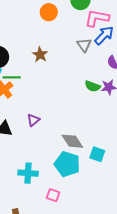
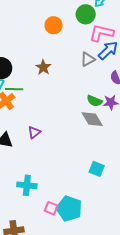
gray triangle: (84, 45) -> (88, 59), turned 35
gray diamond: (72, 141) -> (92, 119), moved
cyan pentagon: (67, 164) -> (69, 209), moved

